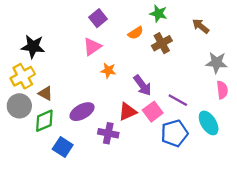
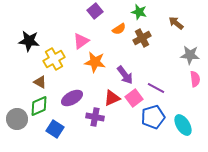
purple square: (98, 18) -> (95, 11), moved
orange star: (108, 71) -> (95, 62), size x1.5
yellow cross: (23, 76) -> (54, 59), moved
gray circle: (19, 106) -> (17, 119), moved
cyan ellipse: (209, 123) -> (183, 125), moved

